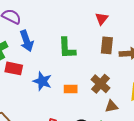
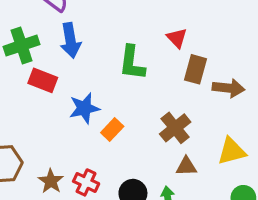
red triangle: (102, 19) -> (177, 38), moved, turned -32
blue star: (42, 81) -> (84, 108), turned 30
orange rectangle: (71, 89) -> (112, 129), moved, turned -56

